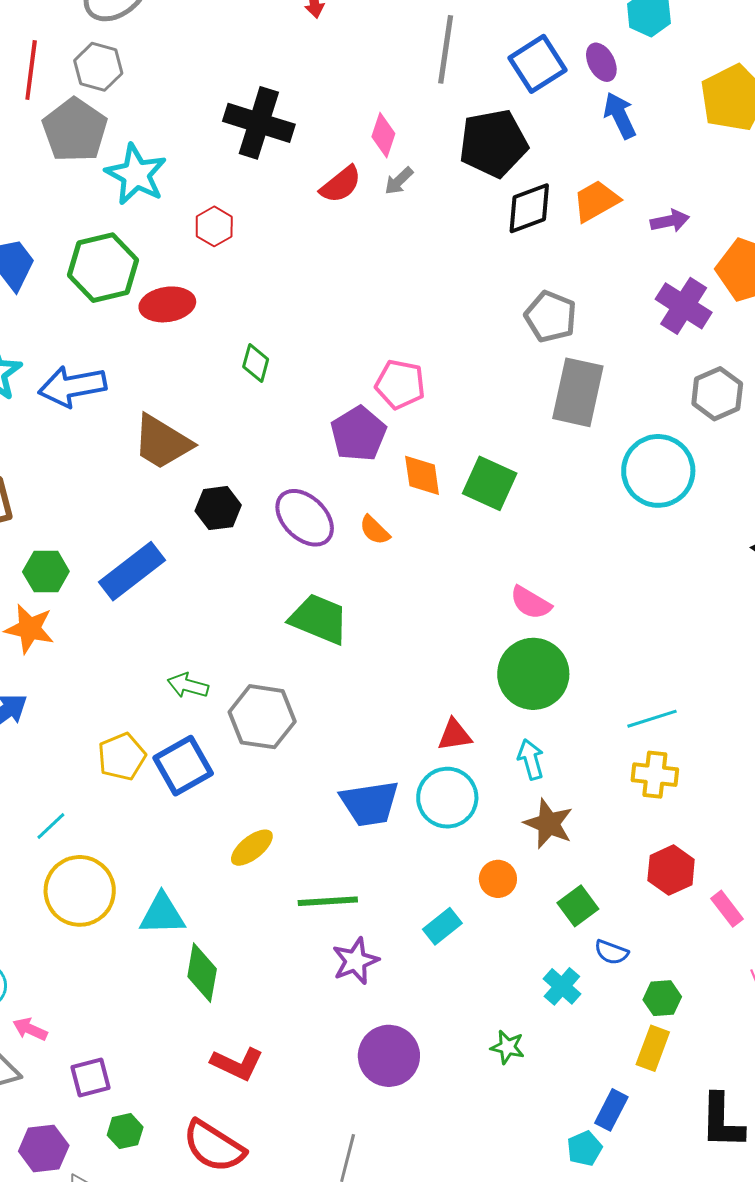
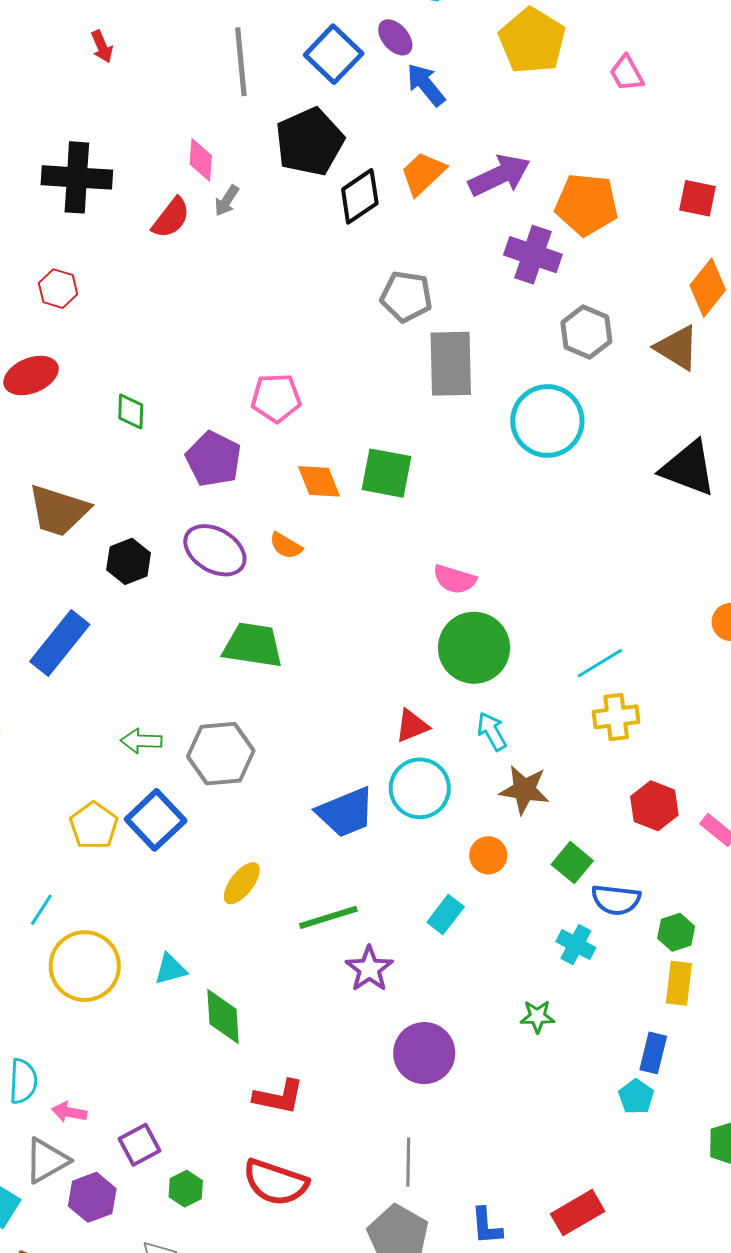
purple arrow: (670, 221) -> (499, 175), size x1.6
purple pentagon: (358, 434) -> (213, 459), moved
cyan triangle: (162, 914) -> (170, 969), size x0.7
blue semicircle: (611, 952) -> (616, 900), size x1.4
purple hexagon: (44, 1148) -> (92, 1197), moved

